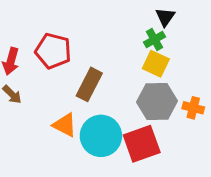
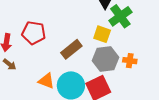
green cross: (154, 40) -> (120, 16), moved, size x1.6
brown rectangle: (89, 84) -> (71, 49), moved, turned 30

